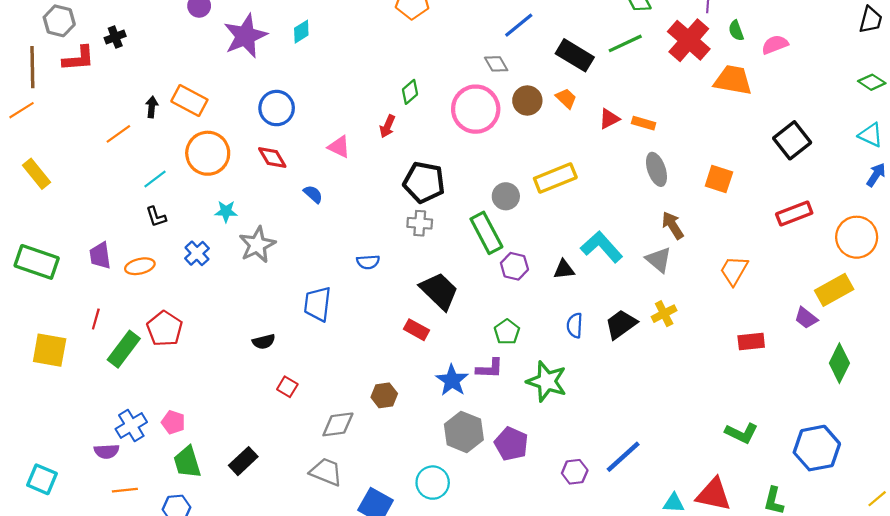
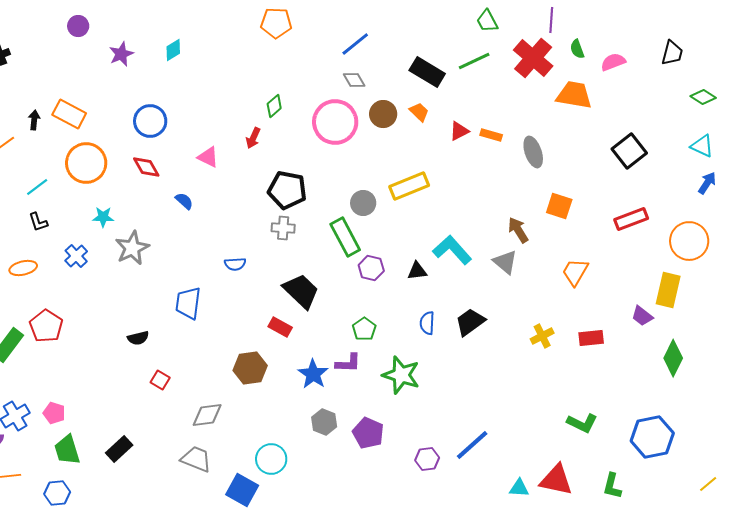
black trapezoid: (871, 20) -> (672, 53), moved
blue line: (519, 25) -> (355, 44), moved
purple star: (245, 36) -> (121, 54), size x0.6
gray ellipse: (656, 169) -> (533, 152), moved
orange square: (719, 179) -> (559, 206), moved
yellow rectangle: (834, 290) -> (668, 290), turned -48
yellow cross: (664, 314) -> (542, 336), moved
brown hexagon: (384, 395) -> (250, 368), moved, size x1.4
gray hexagon: (464, 432) -> (324, 422), size x0.7
cyan circle: (433, 483) -> (271, 459), moved

